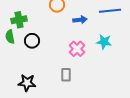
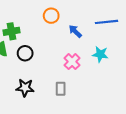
blue arrow: (80, 20) -> (75, 31), turned -128
black star: (27, 83) -> (25, 88), moved

